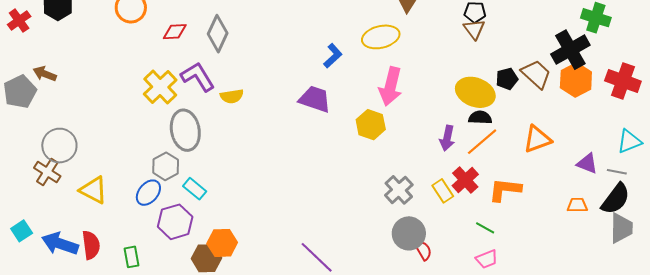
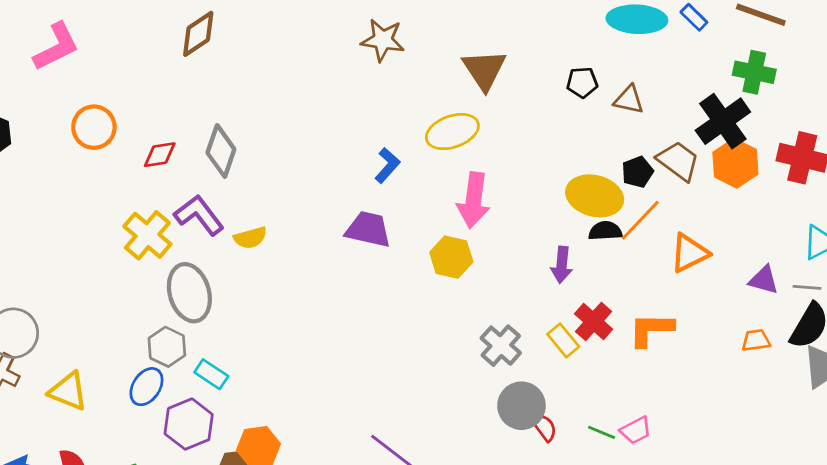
brown triangle: (474, 29) -> (629, 100), moved, turned -35
orange line: (482, 142) -> (640, 220), moved
green line: (485, 228) -> (602, 432), moved

